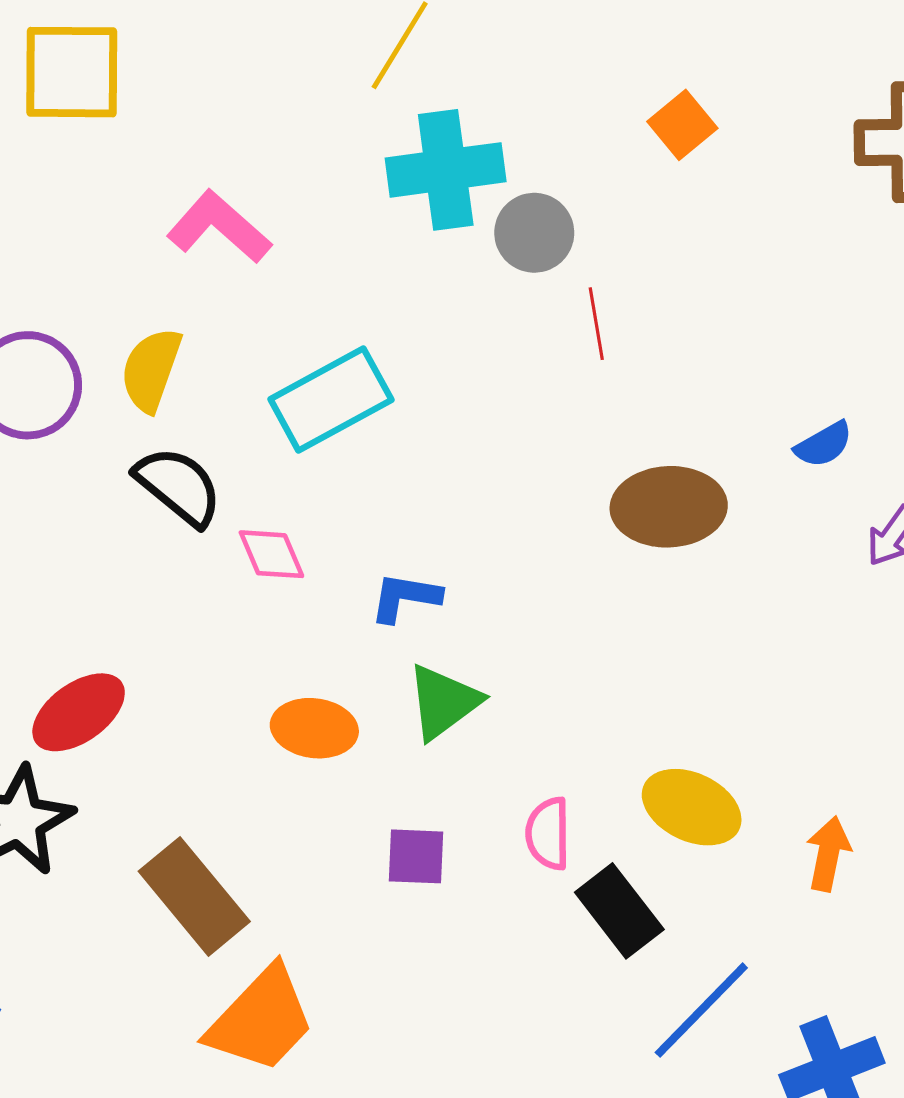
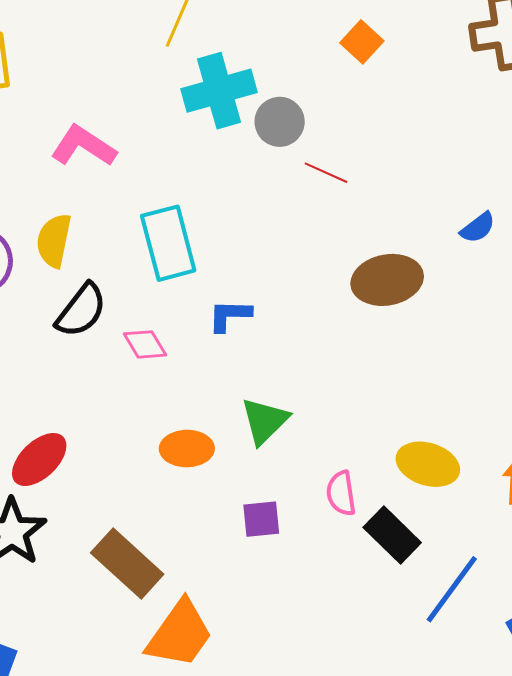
red line: (596, 324) -> (326, 173), turned -48
cyan rectangle: (331, 400) -> (168, 243), turned -68
black semicircle: (178, 486) -> (81, 310), turned 96
blue L-shape: (405, 597) -> (230, 315), moved

